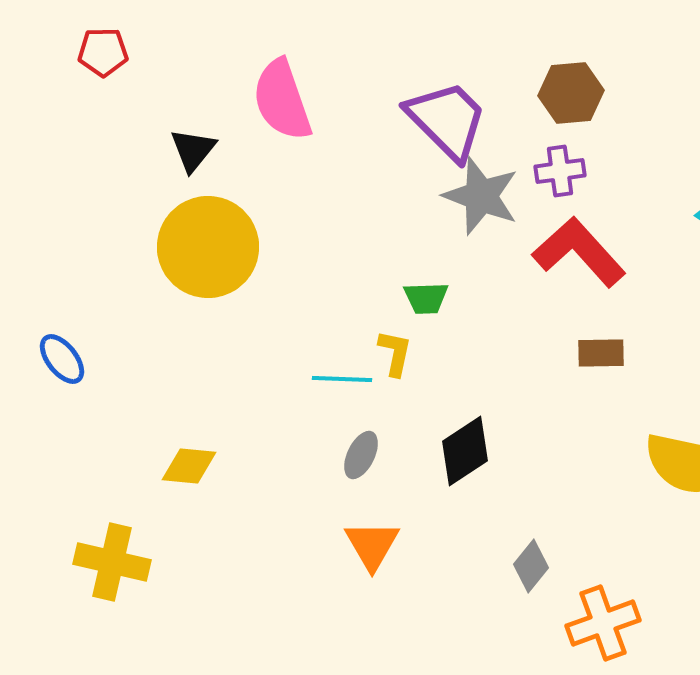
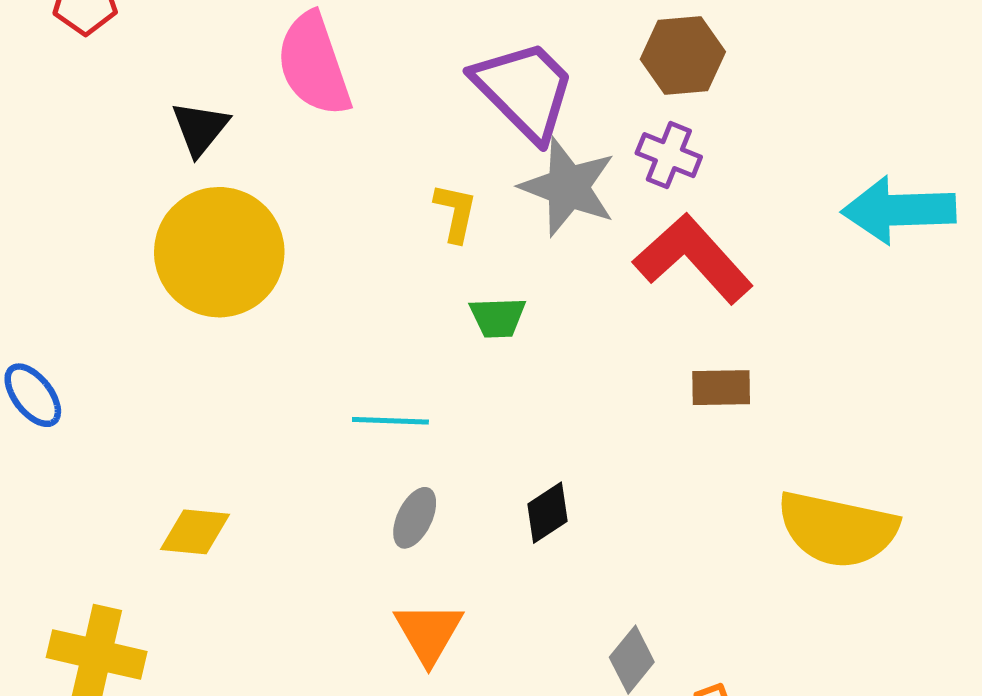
purple cross: (560, 171) -> (669, 155), turned 30
yellow L-shape: (395, 353) -> (456, 213), moved
black diamond: (465, 451) -> (547, 513), size x0.7

